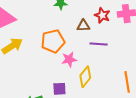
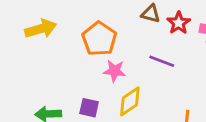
brown triangle: (83, 26) -> (151, 14), moved
orange pentagon: (53, 41) -> (99, 39), turned 30

